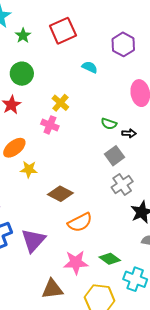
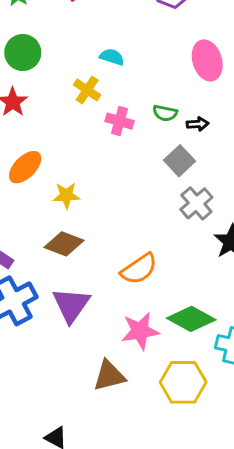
cyan semicircle: (90, 67) -> (112, 57), moved
pink cross: (50, 125) -> (120, 121), moved
yellow star: (29, 169) -> (66, 195), moved
brown diamond: (60, 194) -> (64, 244), moved
green diamond: (110, 259) -> (191, 319), size x1.4

